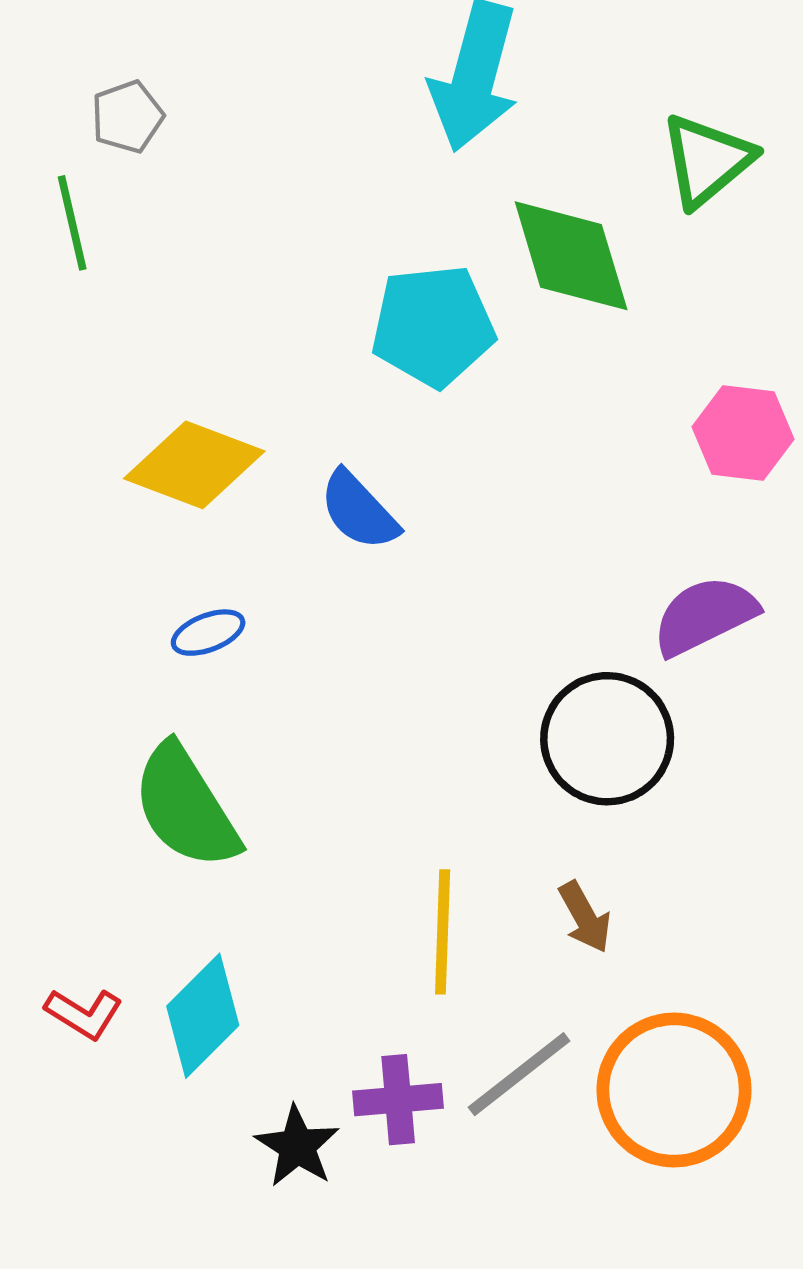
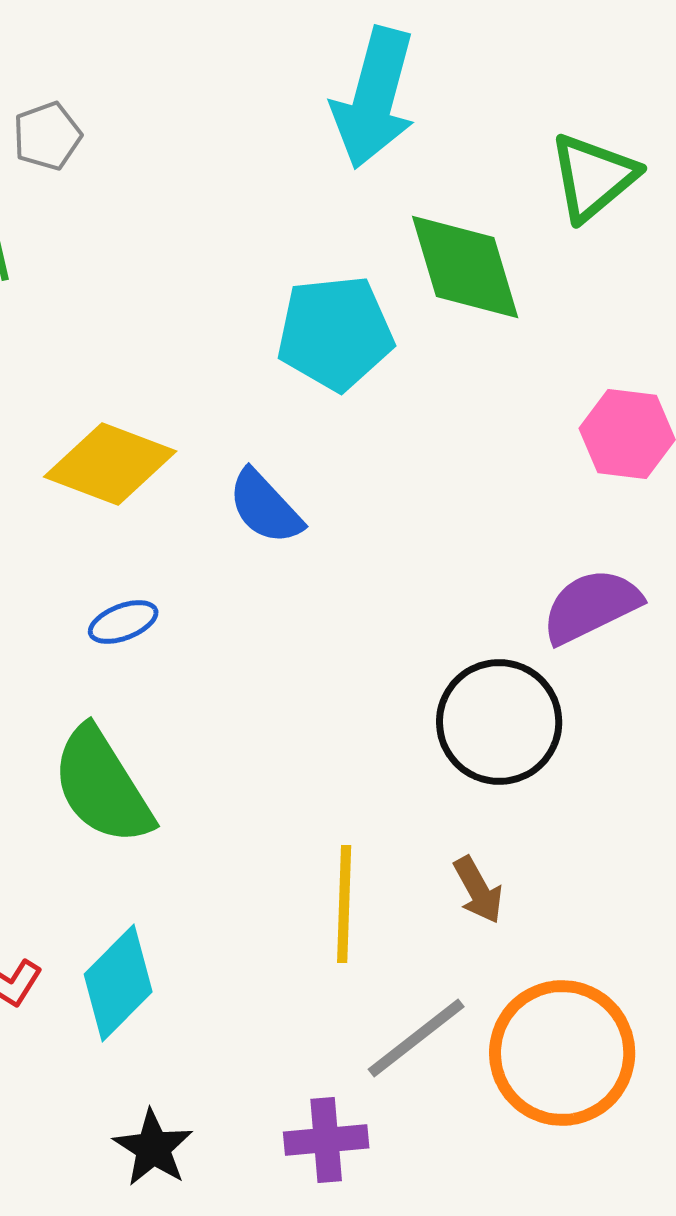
purple cross: (398, 1100) -> (326, 1140), moved
black star: (297, 1146) -> (153, 1148), moved

